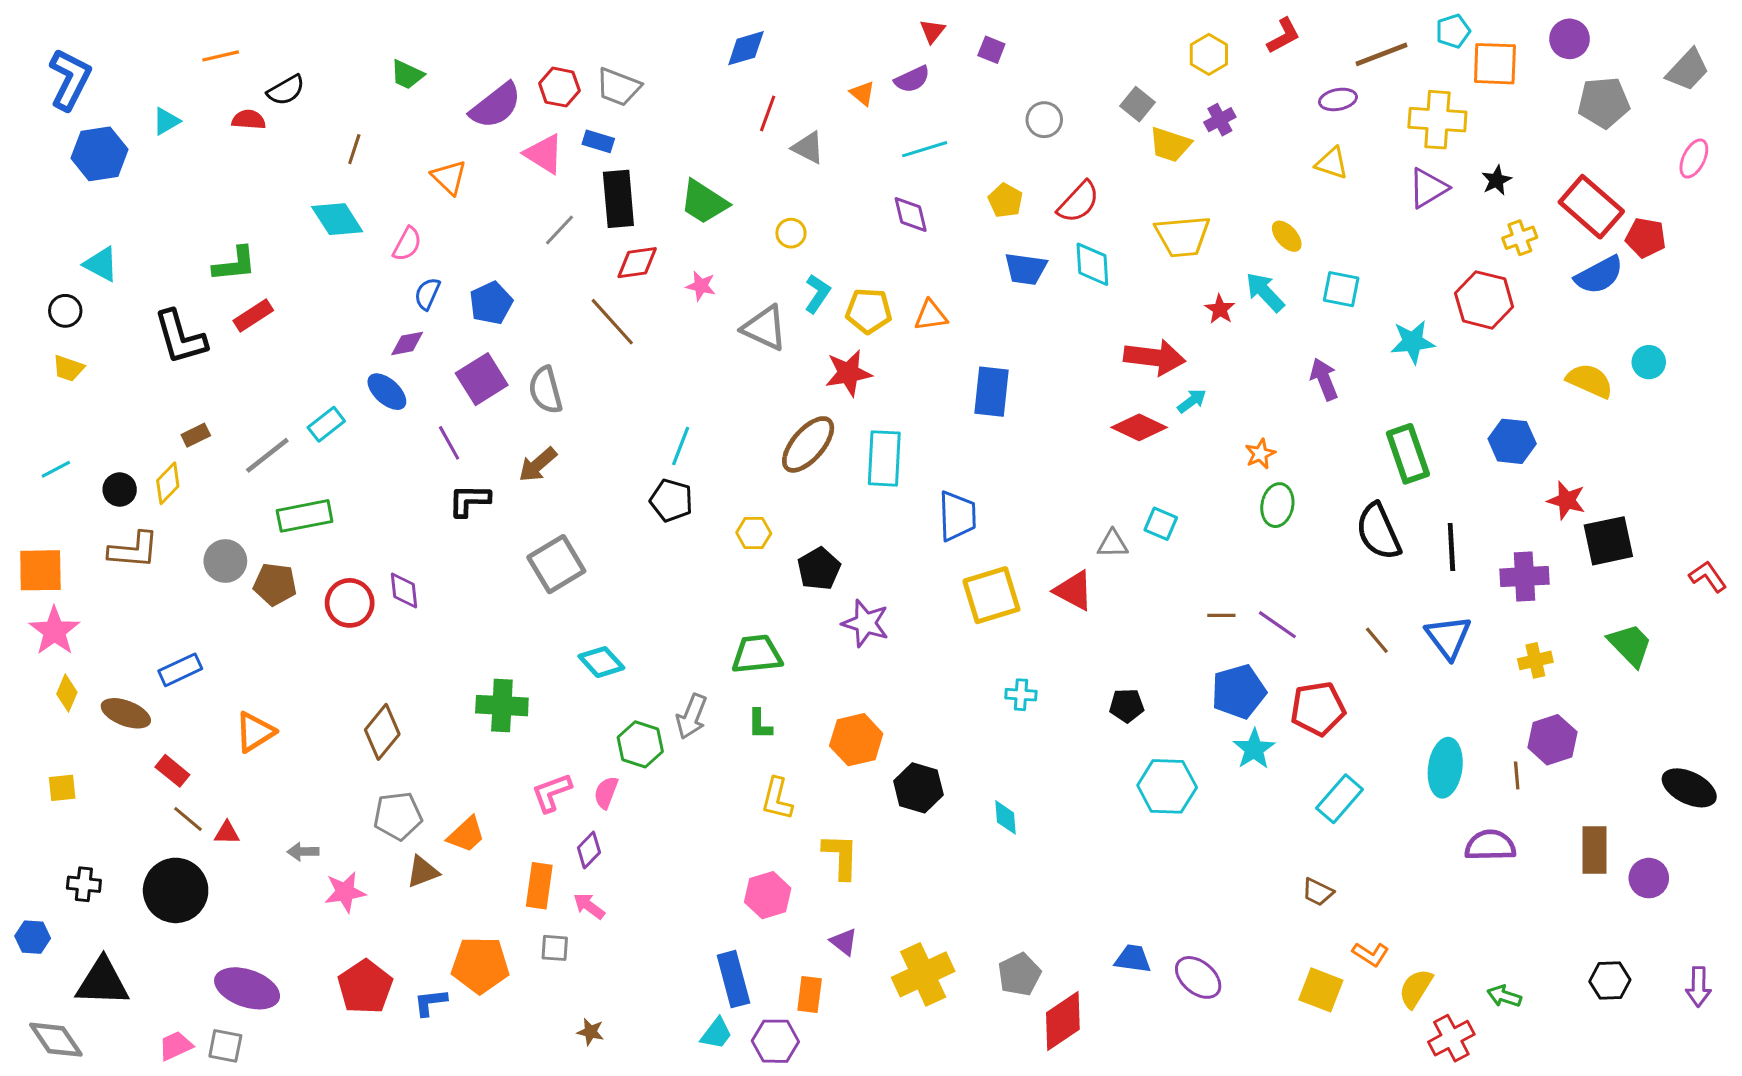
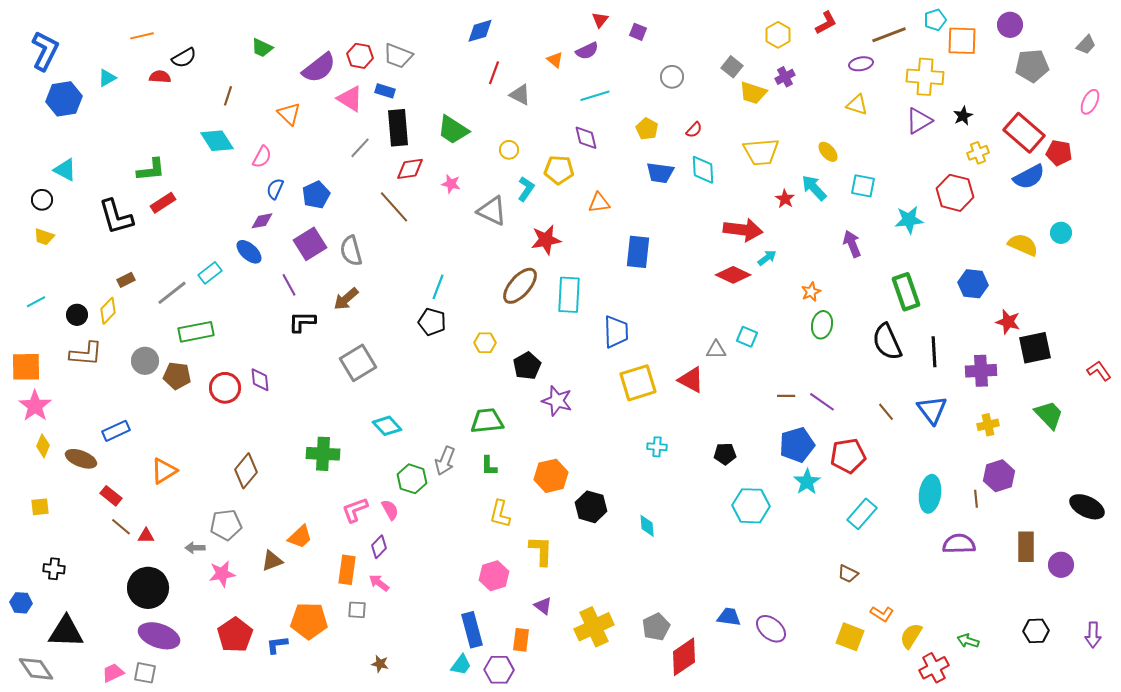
gray trapezoid: (1688, 70) -> (1086, 45), size x0.7
red semicircle: (1078, 202) -> (694, 130), size x0.6
yellow pentagon: (869, 311) -> (559, 170), moved
pink semicircle: (606, 793) -> (390, 510), turned 130
gray pentagon: (398, 816) -> (226, 525), moved
black circle: (176, 890) -> (148, 588), moved

